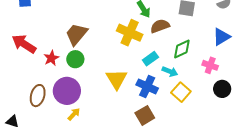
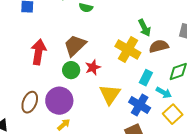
red arrow: (24, 44) -> (39, 52), moved, turned 60
red star: (51, 58) -> (93, 67), moved
cyan rectangle: (150, 59) -> (146, 78), turned -35

